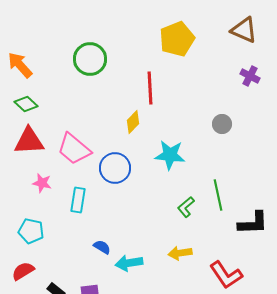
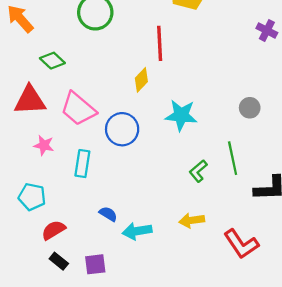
green diamond: (26, 104) -> (52, 61), moved
gray circle: (222, 124) -> (250, 108), moved
red semicircle: (23, 271) -> (53, 230), moved

